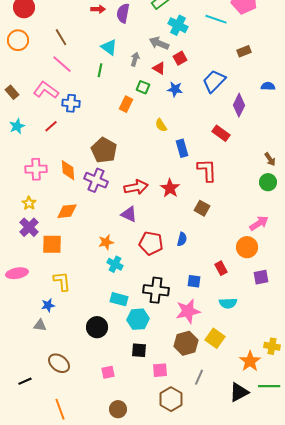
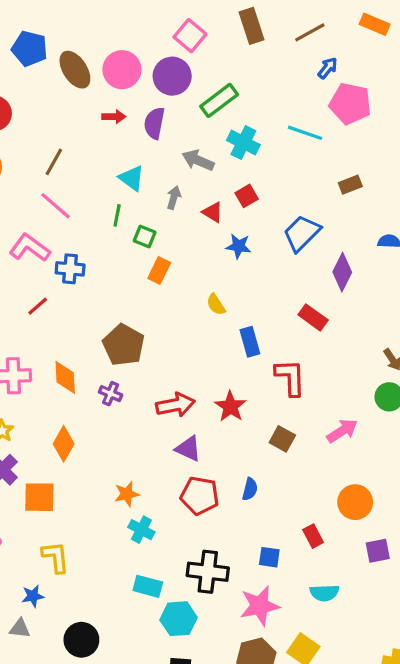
brown line: (61, 37) -> (54, 162), turned 60
gray arrow: (159, 43) -> (198, 160), moved
green square: (143, 87) -> (145, 236), moved
purple cross: (96, 180) -> (111, 394), size x0.6
orange diamond: (67, 211) -> (64, 444), turned -55
purple triangle: (129, 214) -> (188, 449), moved
pink arrow: (259, 223) -> (342, 431), moved
black circle: (97, 327) -> (81, 640), moved

